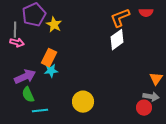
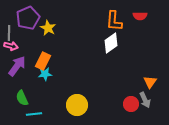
orange L-shape: (120, 18) -> (114, 21), turned -65
purple arrow: (25, 77) -> (17, 66), moved, turned -30
gray arrow: (151, 97) -> (145, 100), turned 56
red circle: (144, 108) -> (131, 104), moved

